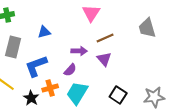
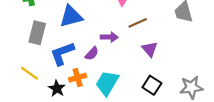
blue triangle: (44, 32) -> (71, 16), size x1.6
purple triangle: (104, 59) -> (150, 49), moved
purple semicircle: (70, 70) -> (92, 54), moved

